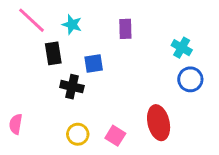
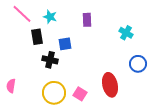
blue circle: (190, 79) -> (138, 64), moved
yellow circle: (78, 134) -> (54, 93), size x1.5

